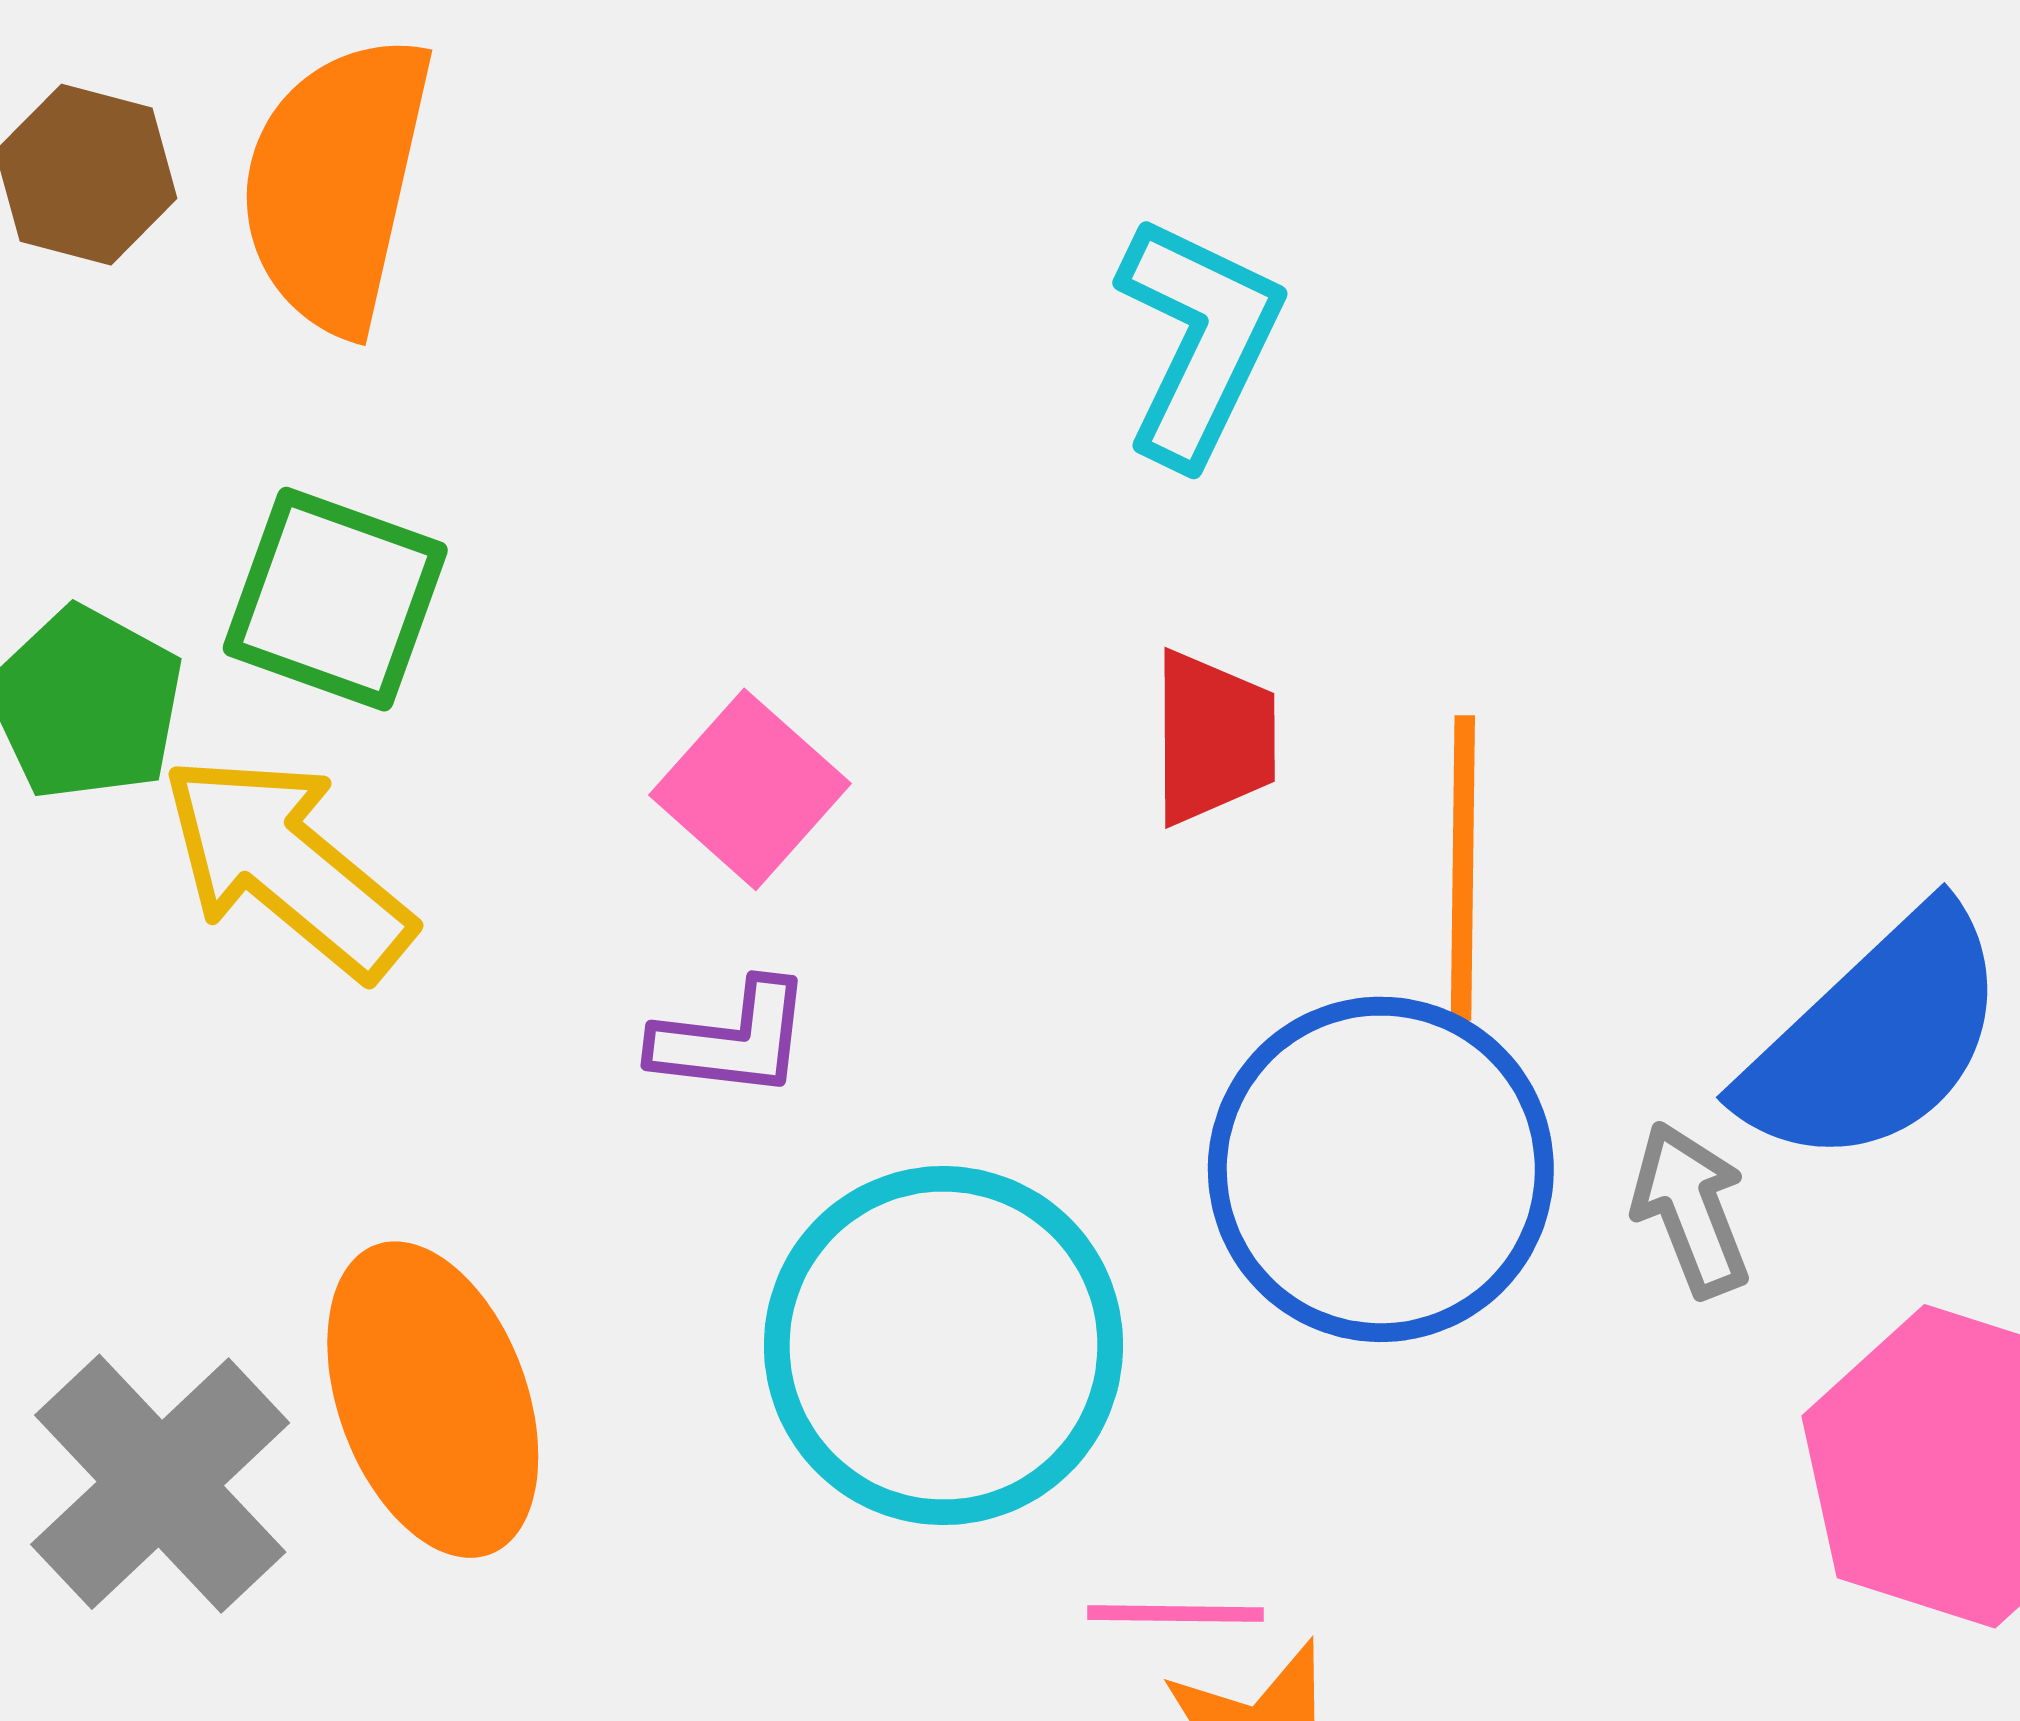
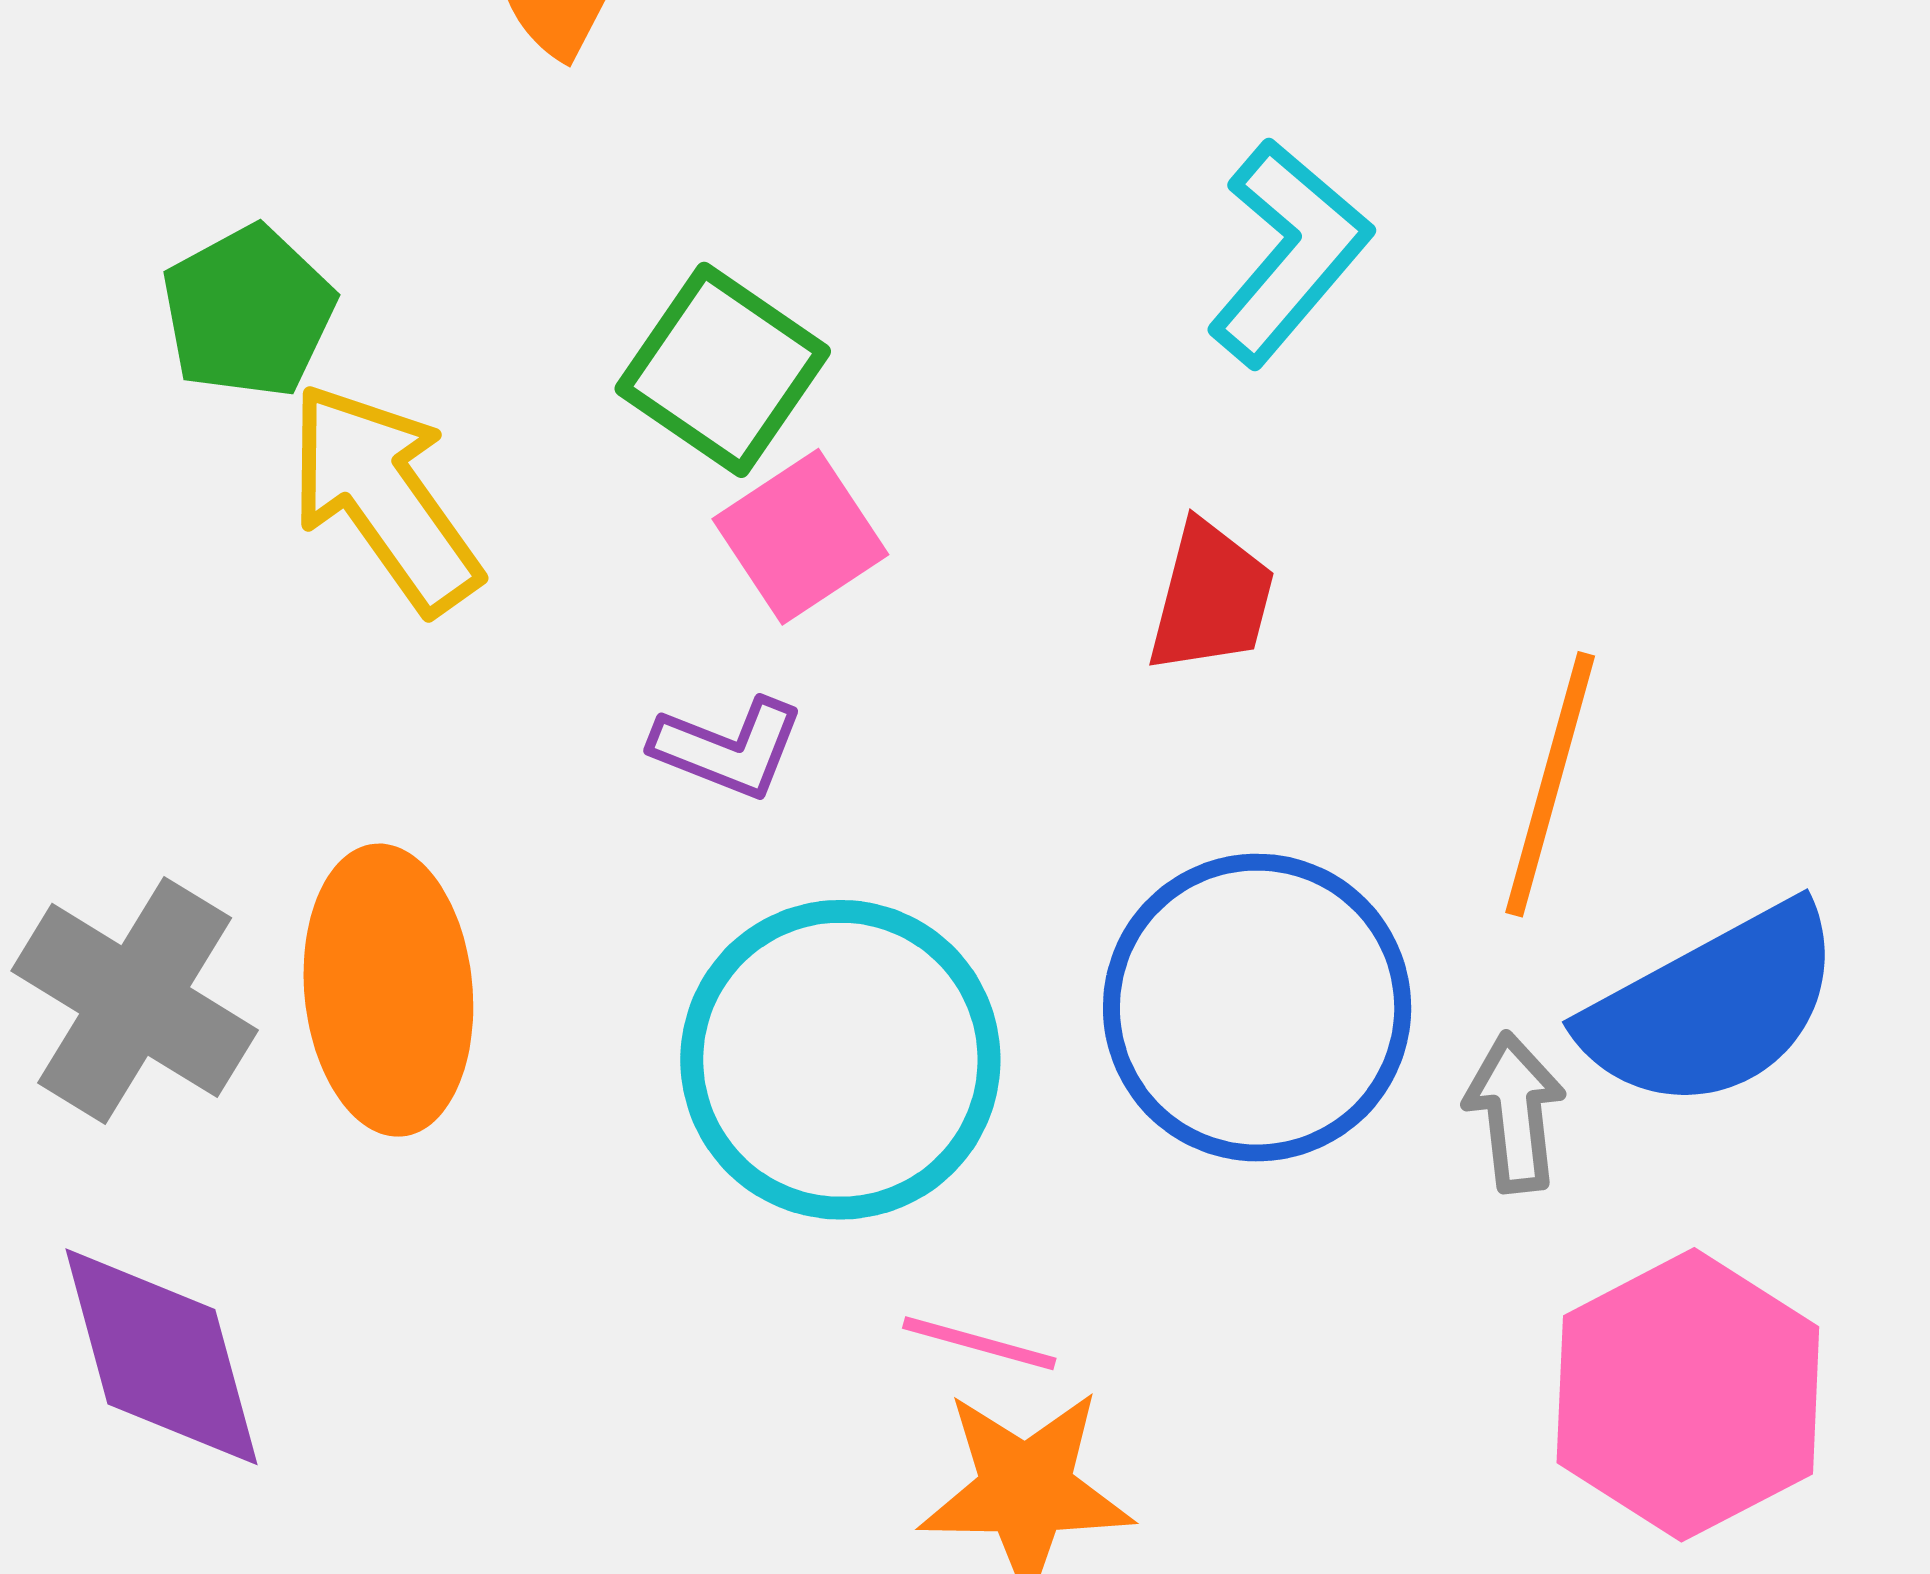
green square: (335, 599) -> (723, 370), moved
orange line: (1463, 868) -> (1550, 784), moved
gray cross: (160, 1484) -> (135, 1000), turned -30

